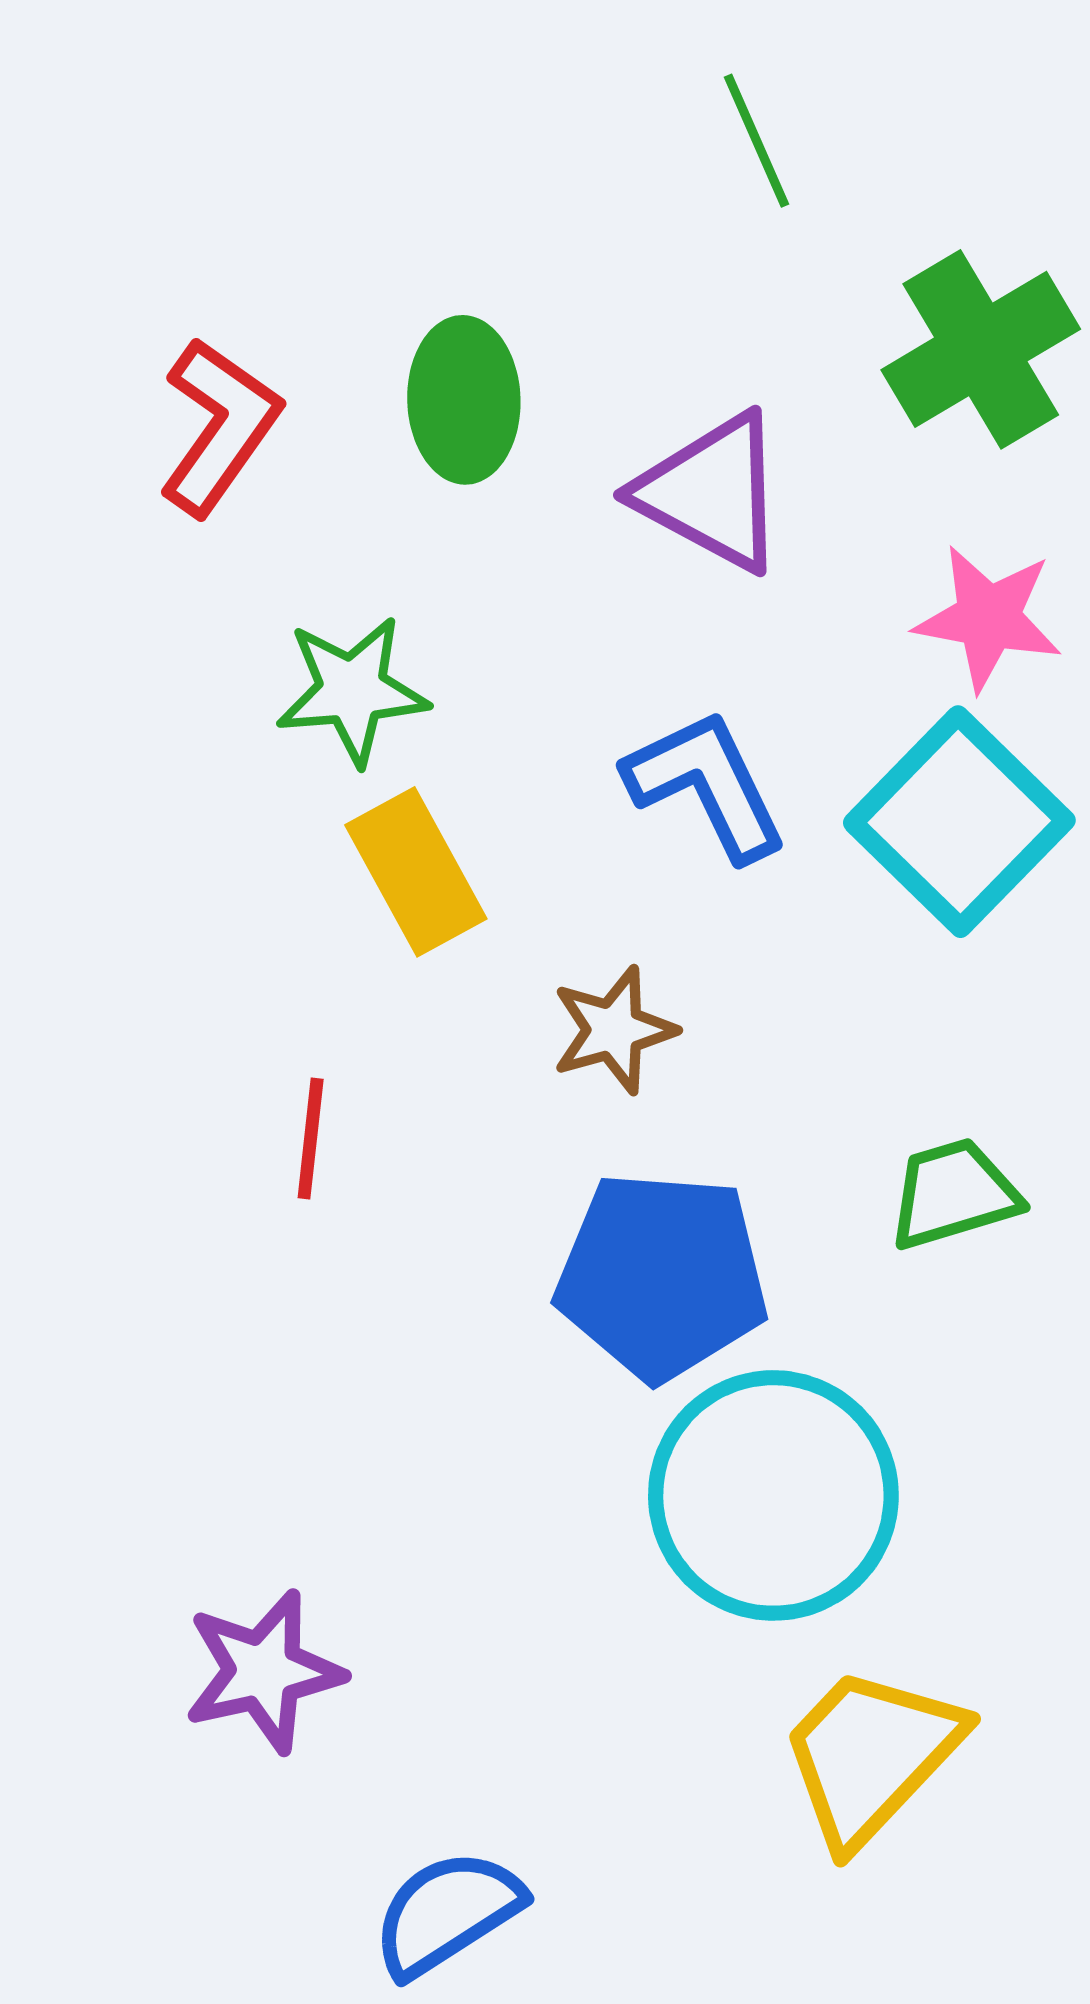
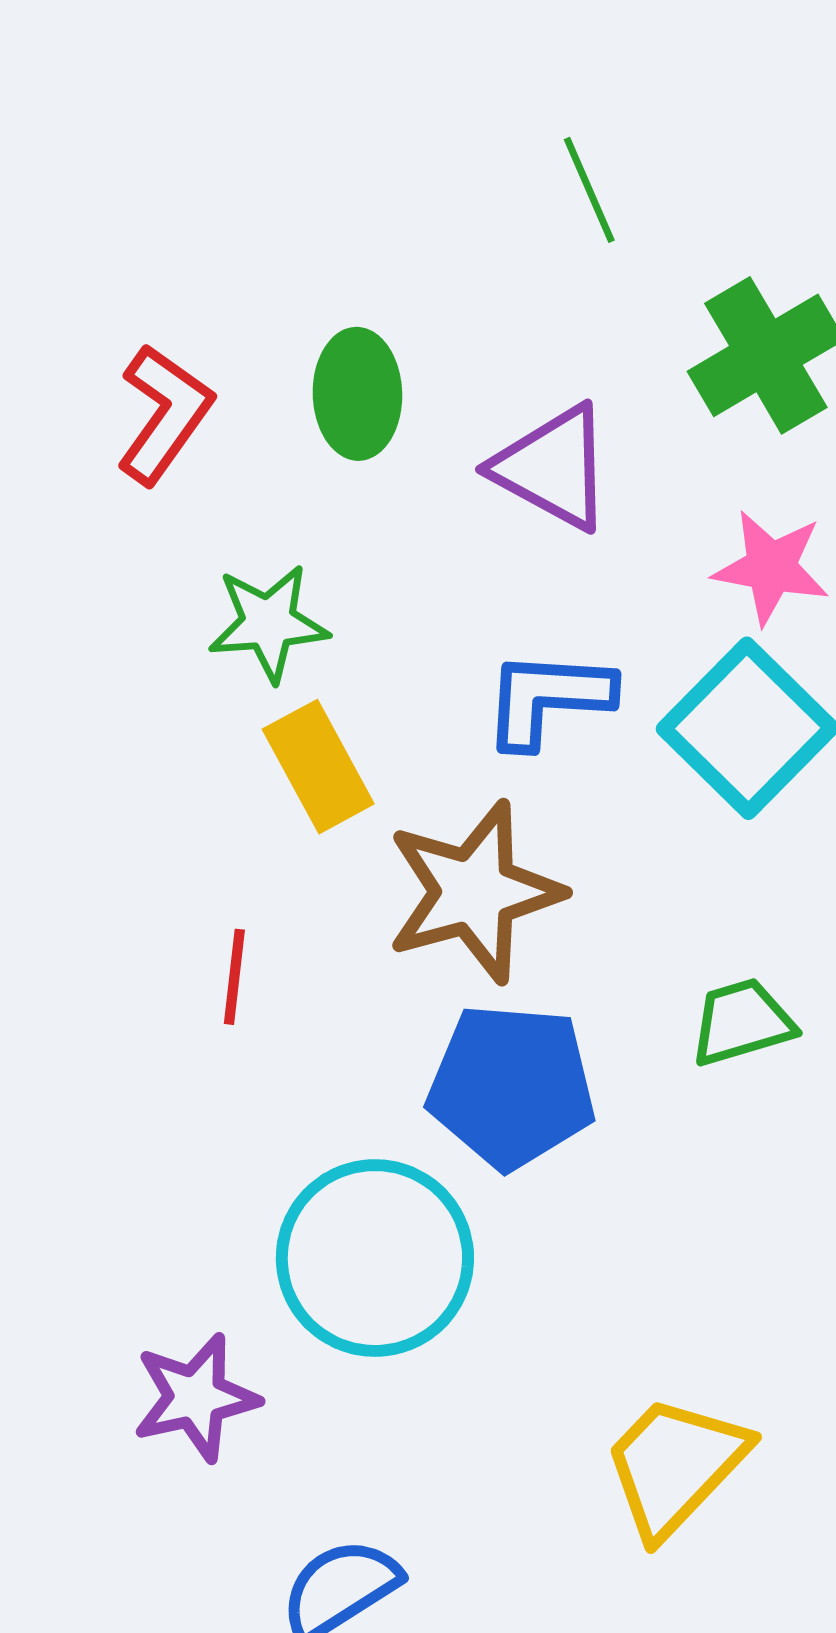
blue L-shape: (706, 785) -> (548, 699), turned -61
brown star: (614, 1030) -> (474, 892), size x1.8
cyan circle: (773, 1495) -> (375, 1258), moved

